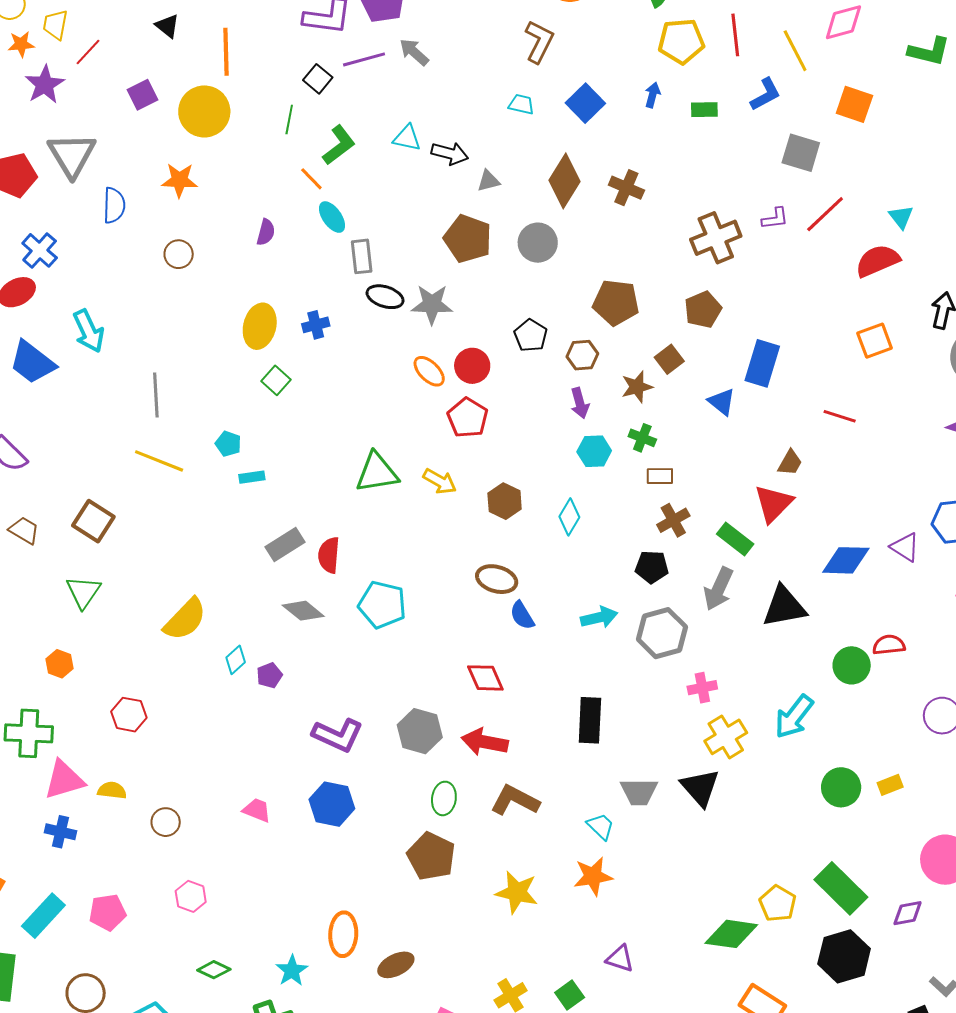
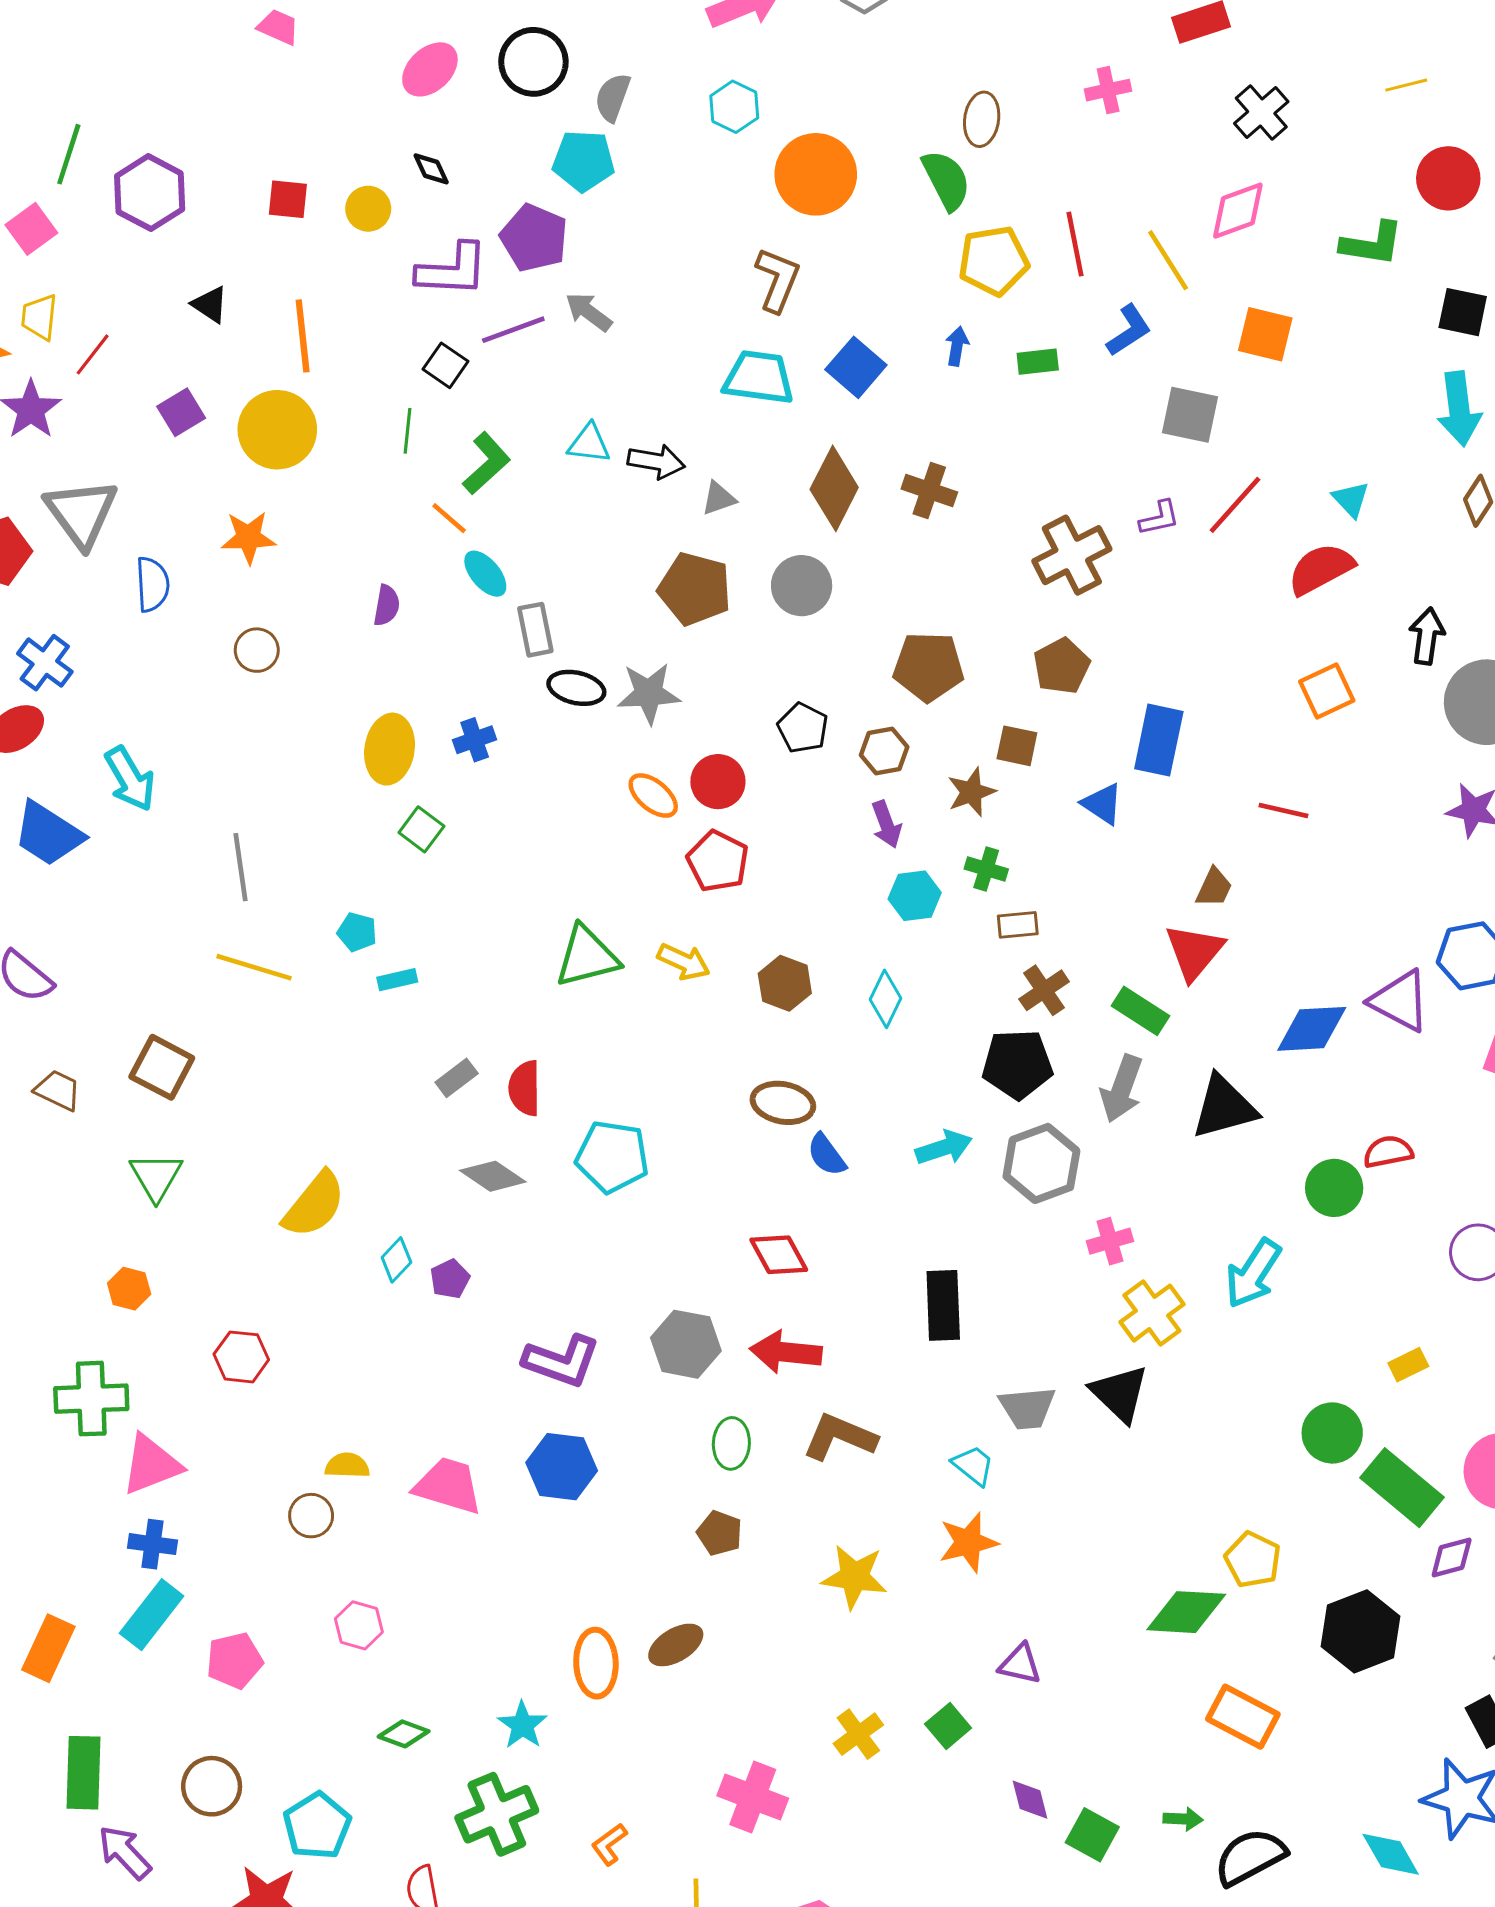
cyan trapezoid: (521, 104) -> (759, 378), size x1.8
brown square: (669, 359) -> (1017, 746), turned -36
gray rectangle: (285, 544) -> (457, 1078), size x0.7
purple triangle: (905, 547) -> (1400, 1001), size x1.4
black pentagon: (652, 567) -> (1017, 1064), size x1.4
green circle: (841, 787) -> (1332, 1433), moved
yellow semicircle: (112, 790) -> (347, 1466), moved
pink trapezoid: (257, 810) -> (448, 1486), size x1.6
brown pentagon: (431, 856) -> (720, 1533), size x0.6
green rectangle: (841, 888) -> (1402, 1488), moved
cyan rectangle: (43, 916) -> (152, 1615), moved
brown ellipse: (396, 965) -> (676, 1645), moved

